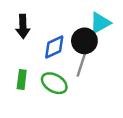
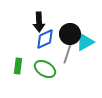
cyan triangle: (100, 23) -> (85, 42), moved
black arrow: (23, 26) -> (39, 22), moved

